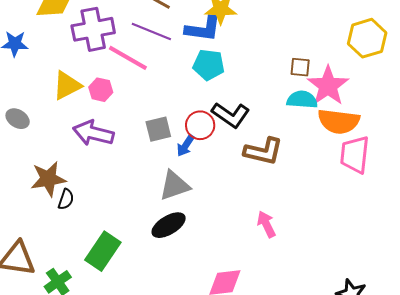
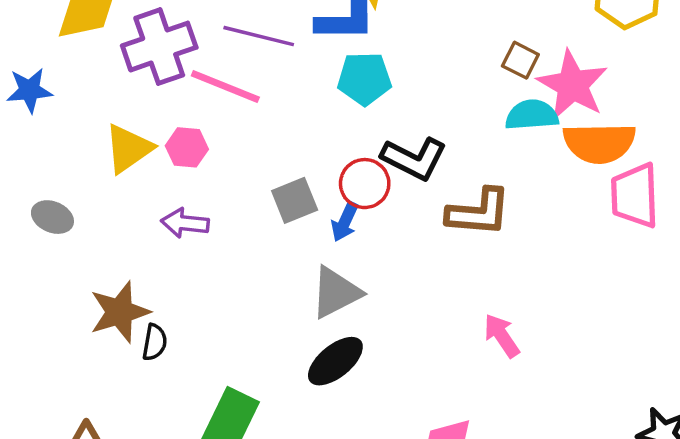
brown square: (300, 67) -> (520, 60), turned 30
purple arrow: (93, 133) -> (185, 223), size x0.7

